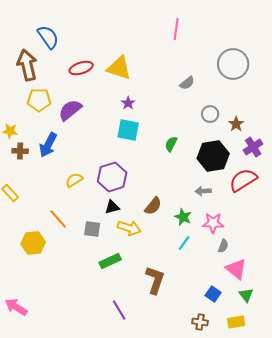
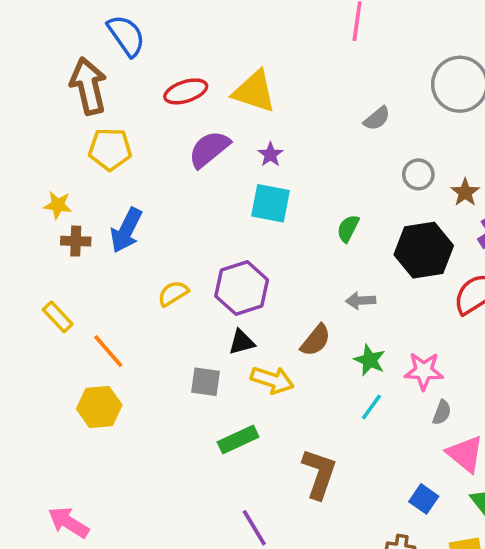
purple semicircle: (70, 110) -> (209, 149), moved
gray arrow: (203, 191) -> (361, 301), moved
orange line: (58, 219) -> (108, 351), moved

